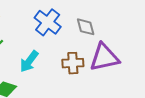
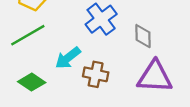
brown cross: (73, 63) -> (96, 74), moved

